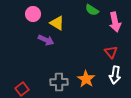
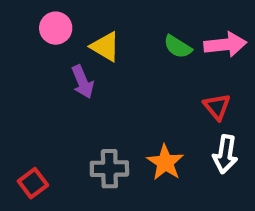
green semicircle: (92, 10) -> (178, 47), moved
pink arrow: (115, 22) -> (225, 45), turned -84
purple arrow: (46, 40) -> (83, 82), turned 42

